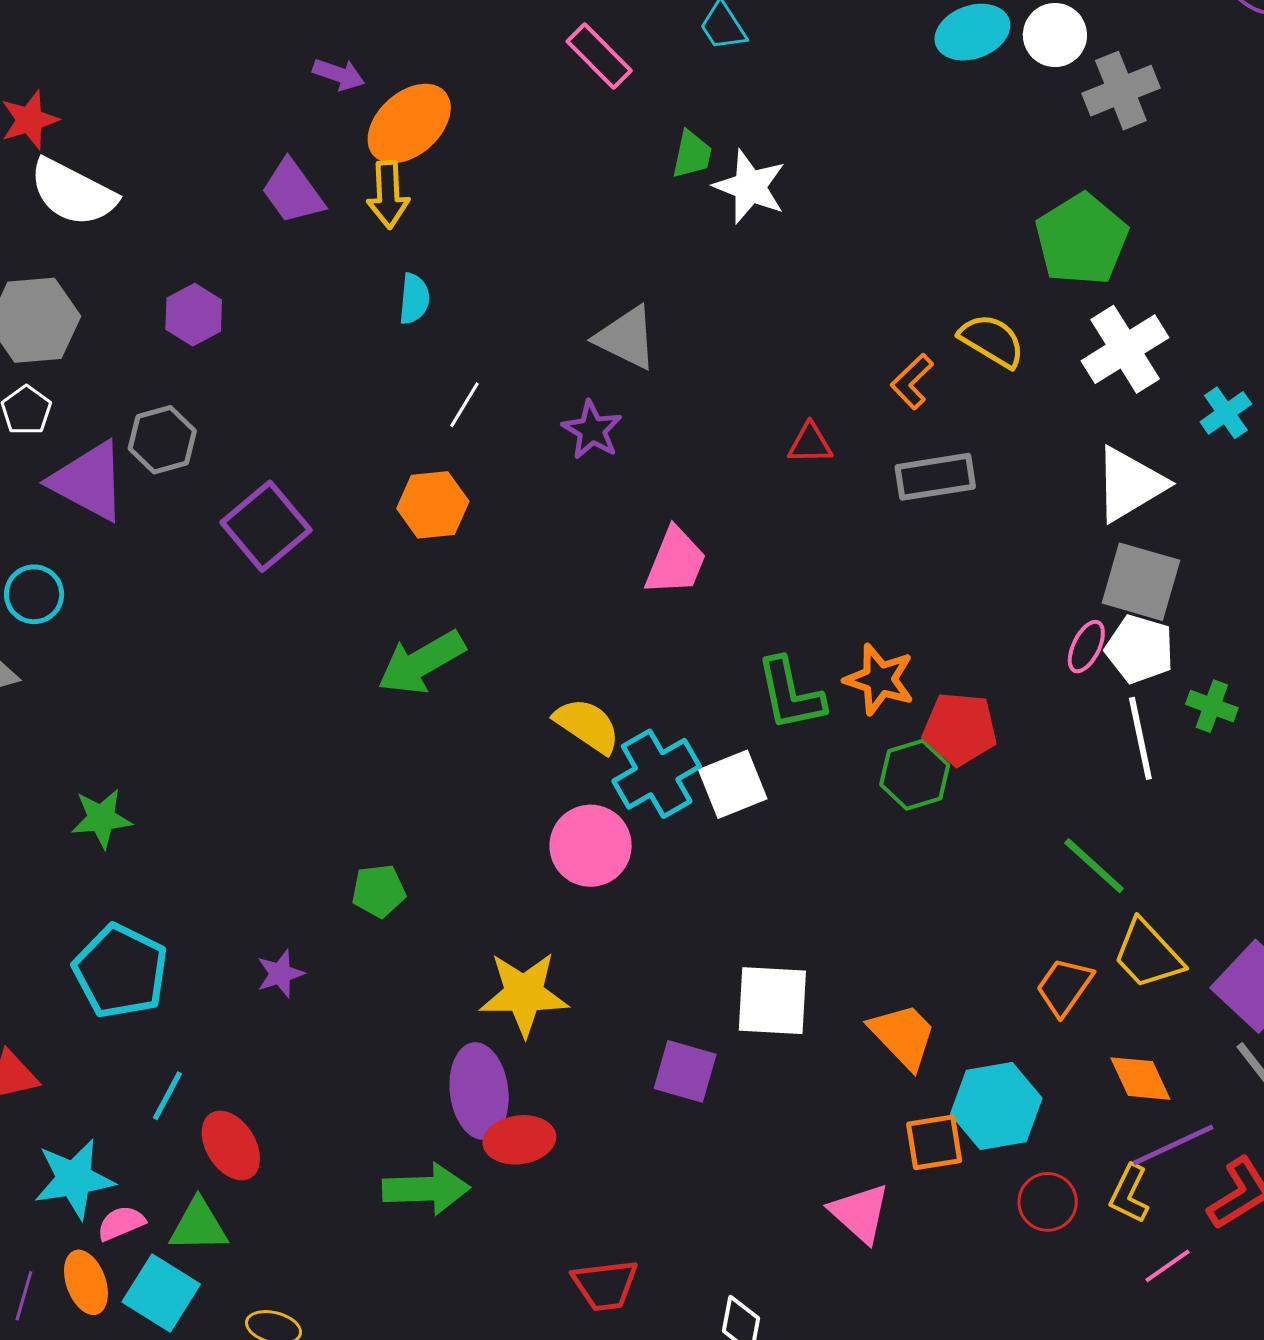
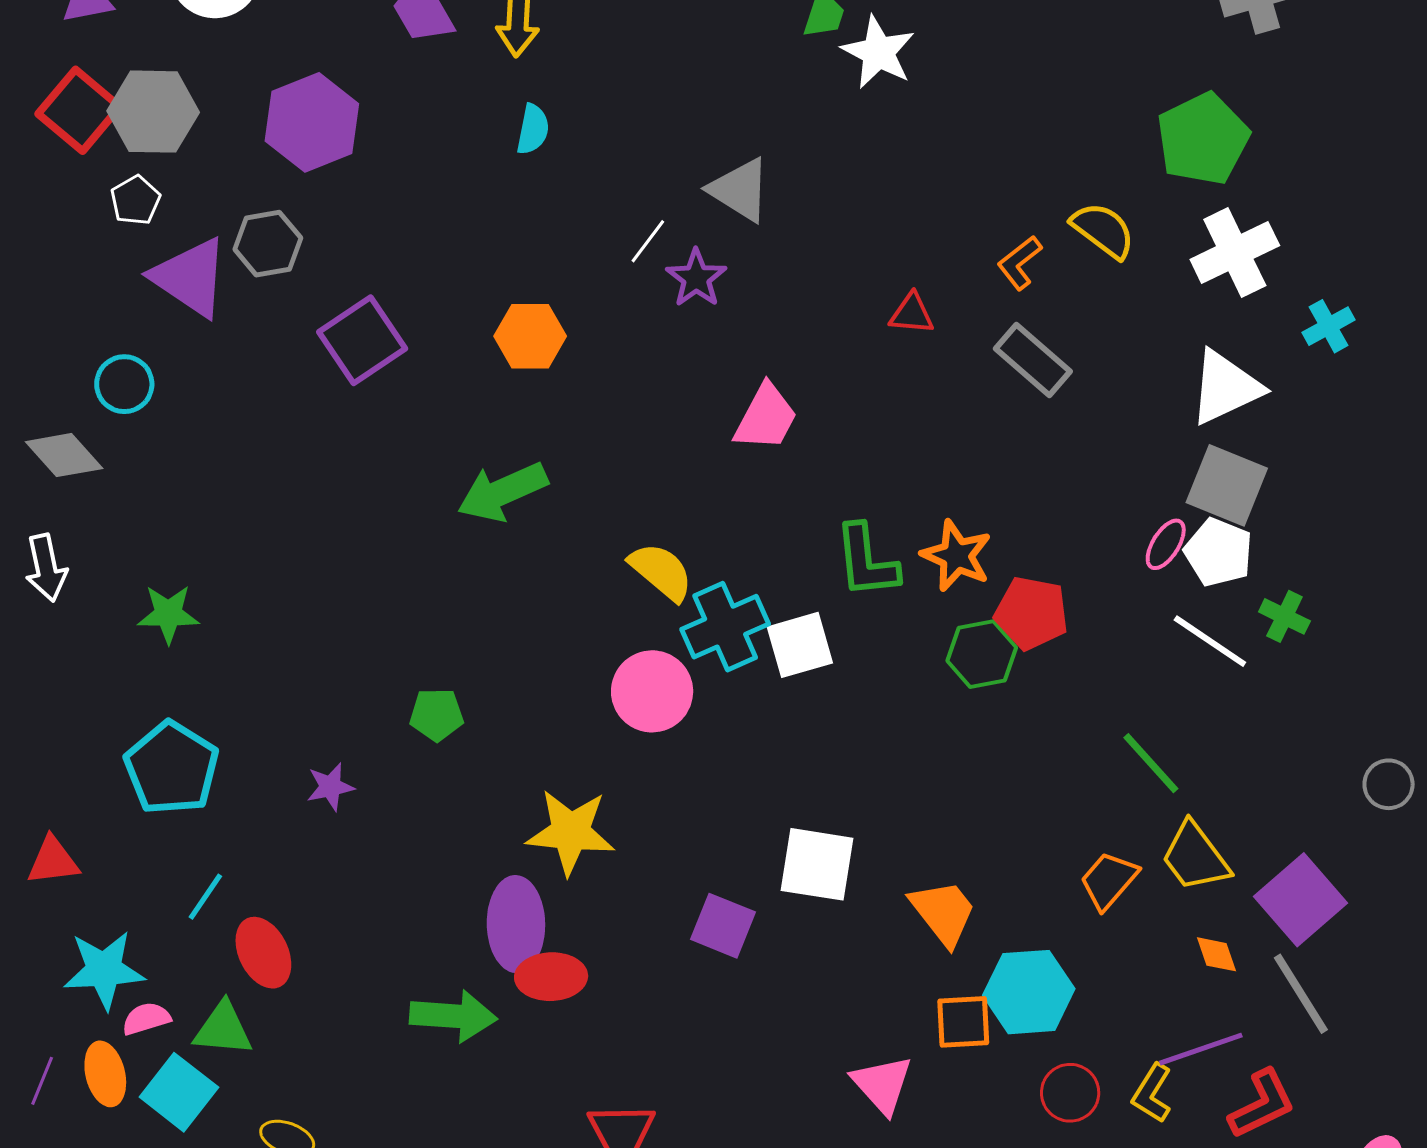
purple hexagon: (194, 315) -> (312, 122), size x1.6
white line: (464, 405) -> (648, 241), moved
gray rectangle: (935, 477) -> (1033, 360), turned 44
white line: (1140, 738) -> (1210, 641), turned -50
orange diamond: (1140, 1079) -> (1217, 954), moved, size x0.7

